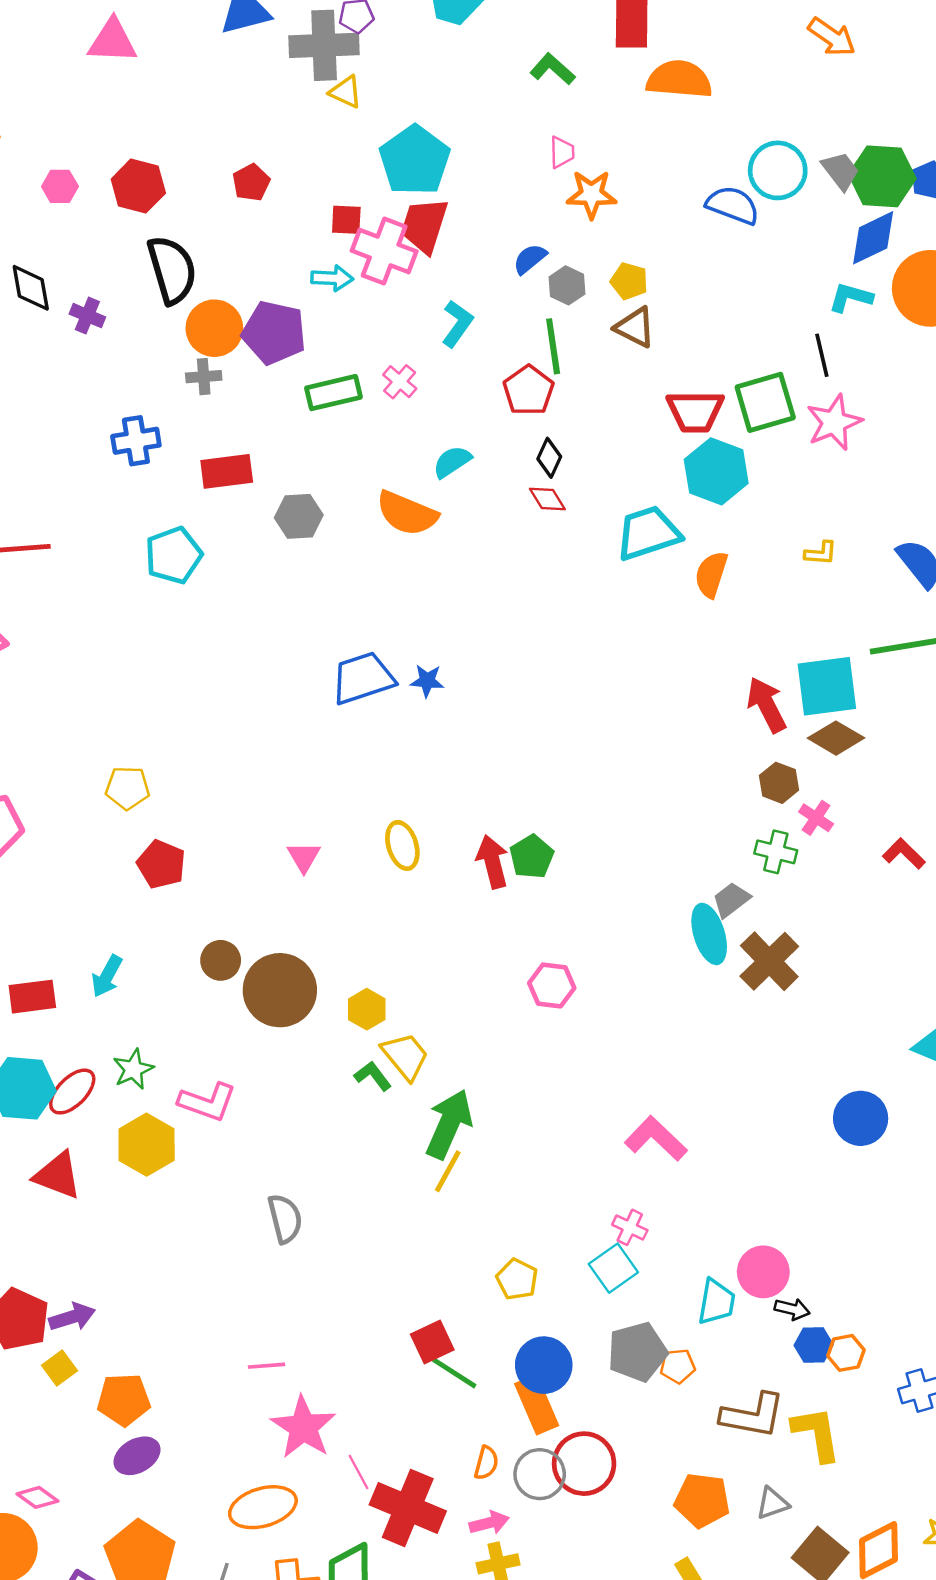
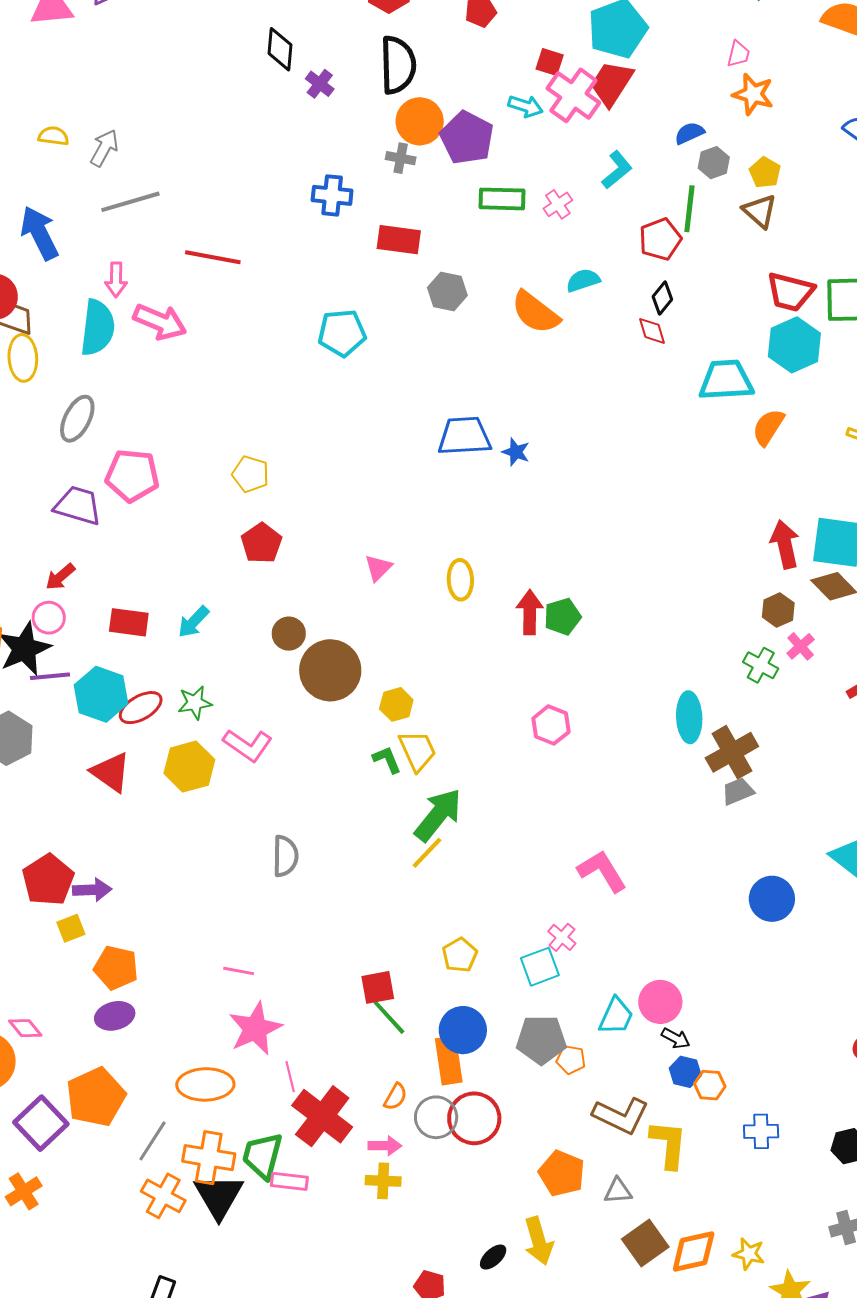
cyan pentagon: (174, 555) -> (342, 333), moved
gray trapezoid: (731, 900) -> (738, 791), moved

